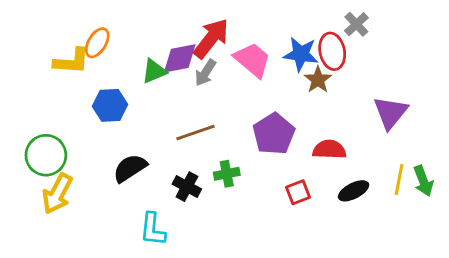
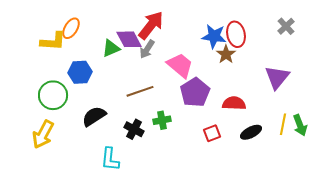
gray cross: (356, 24) -> (286, 26), moved
purple diamond: (180, 58) -> (129, 39), turned 72
pink trapezoid: (252, 60) -> (180, 65), moved
green circle: (46, 155) -> (53, 95), moved

